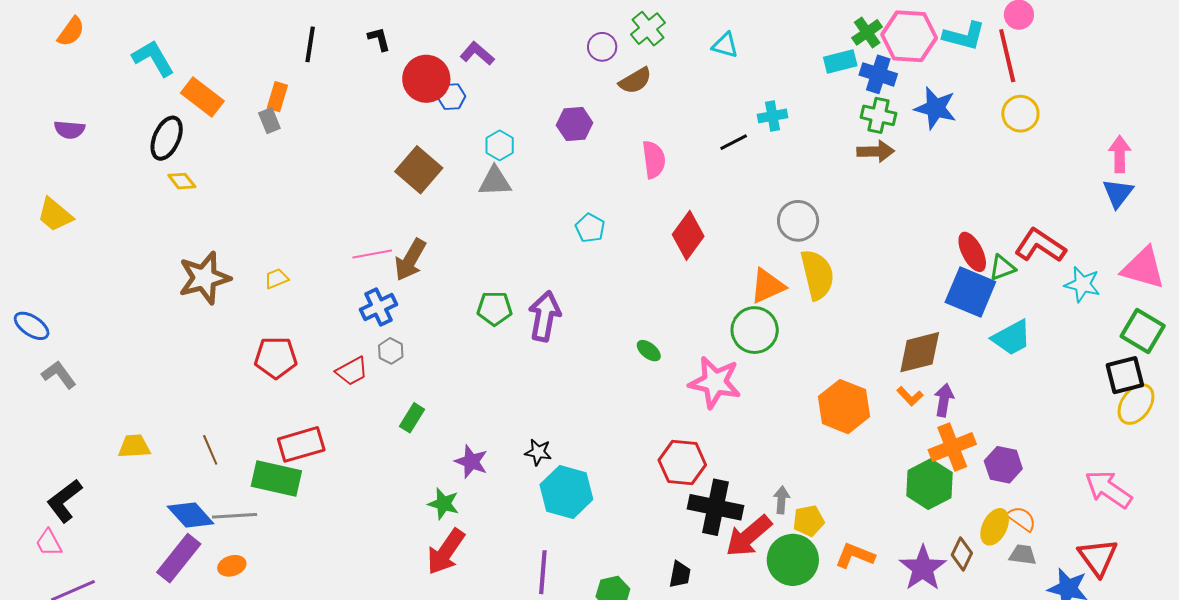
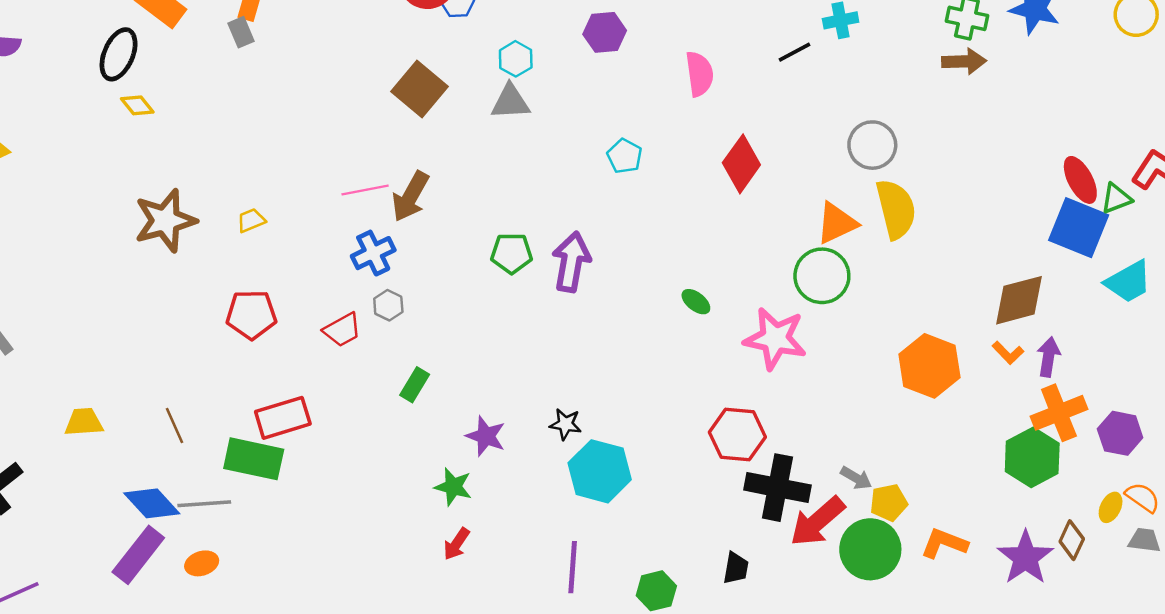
gray arrow: (781, 500) -> (856, 478), turned 116
yellow ellipse: (995, 527) -> (1111, 507), size x0.7
red arrow: (446, 552) -> (456, 544), size x0.6

